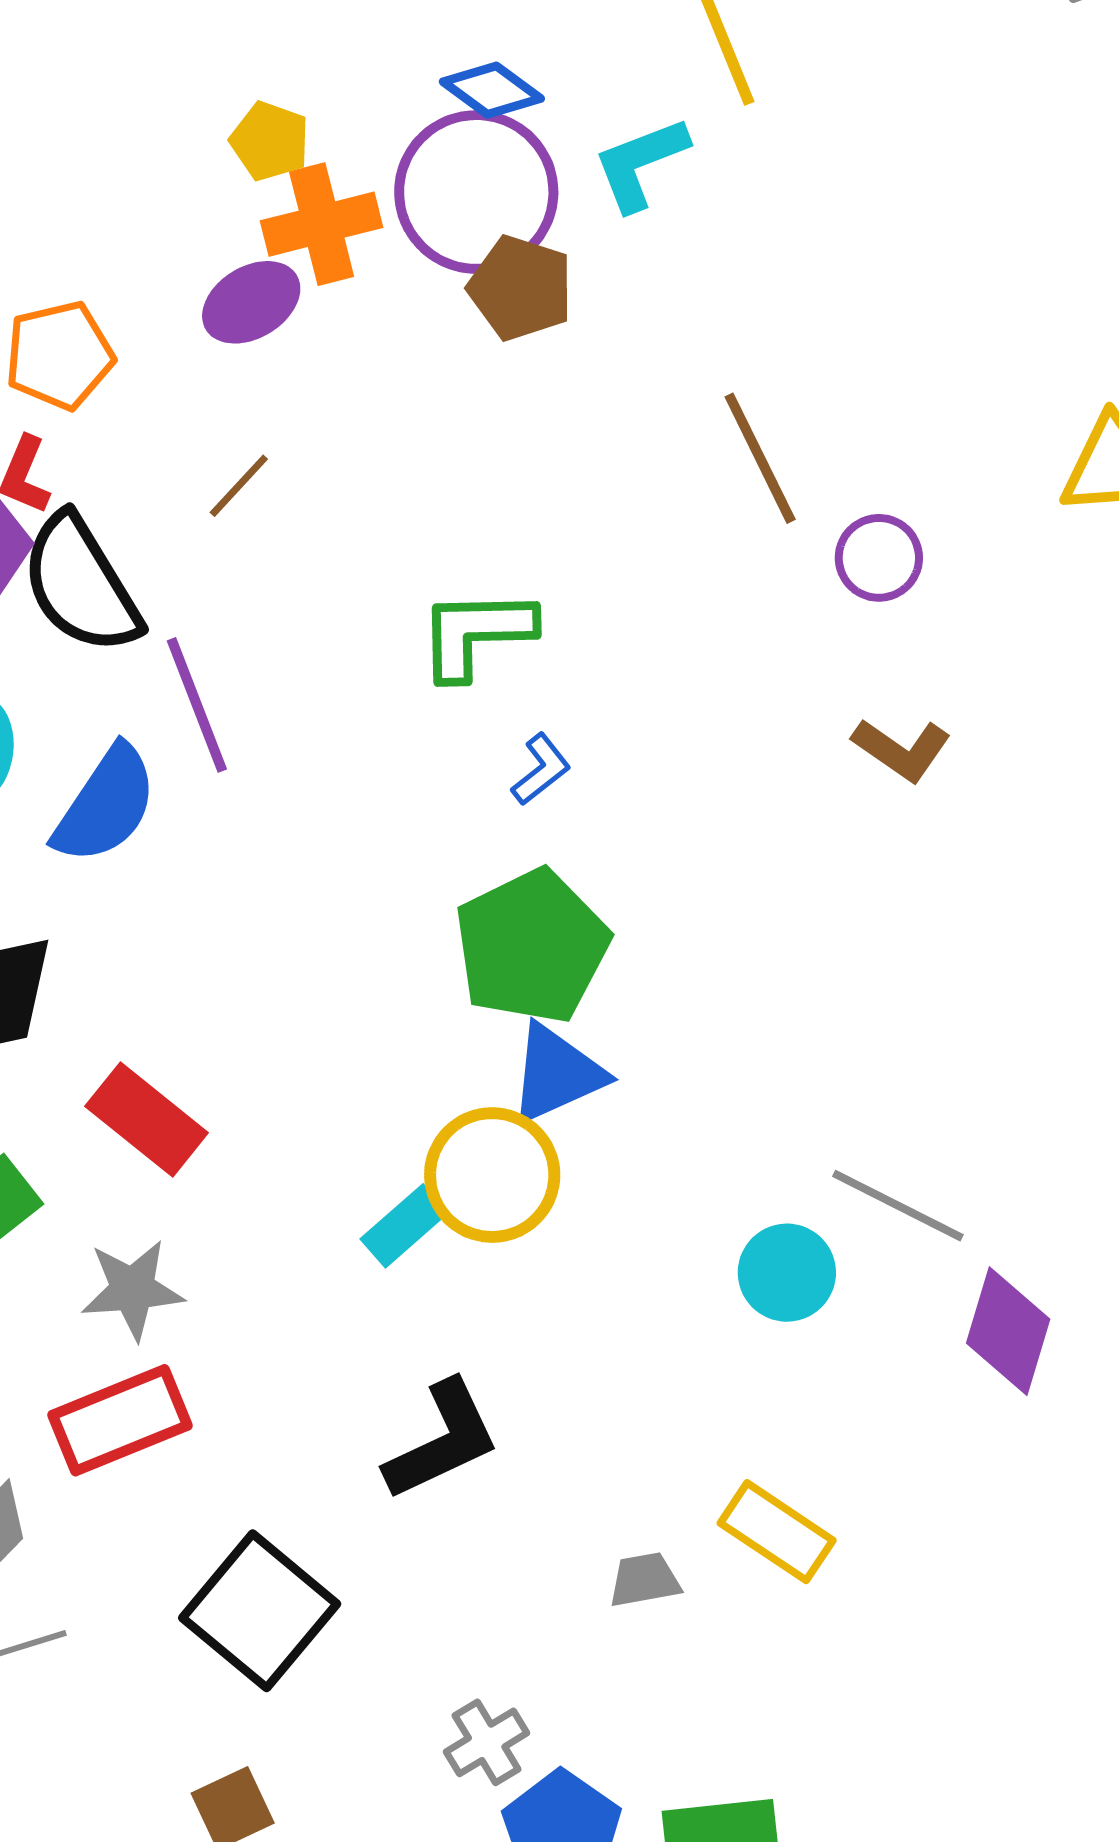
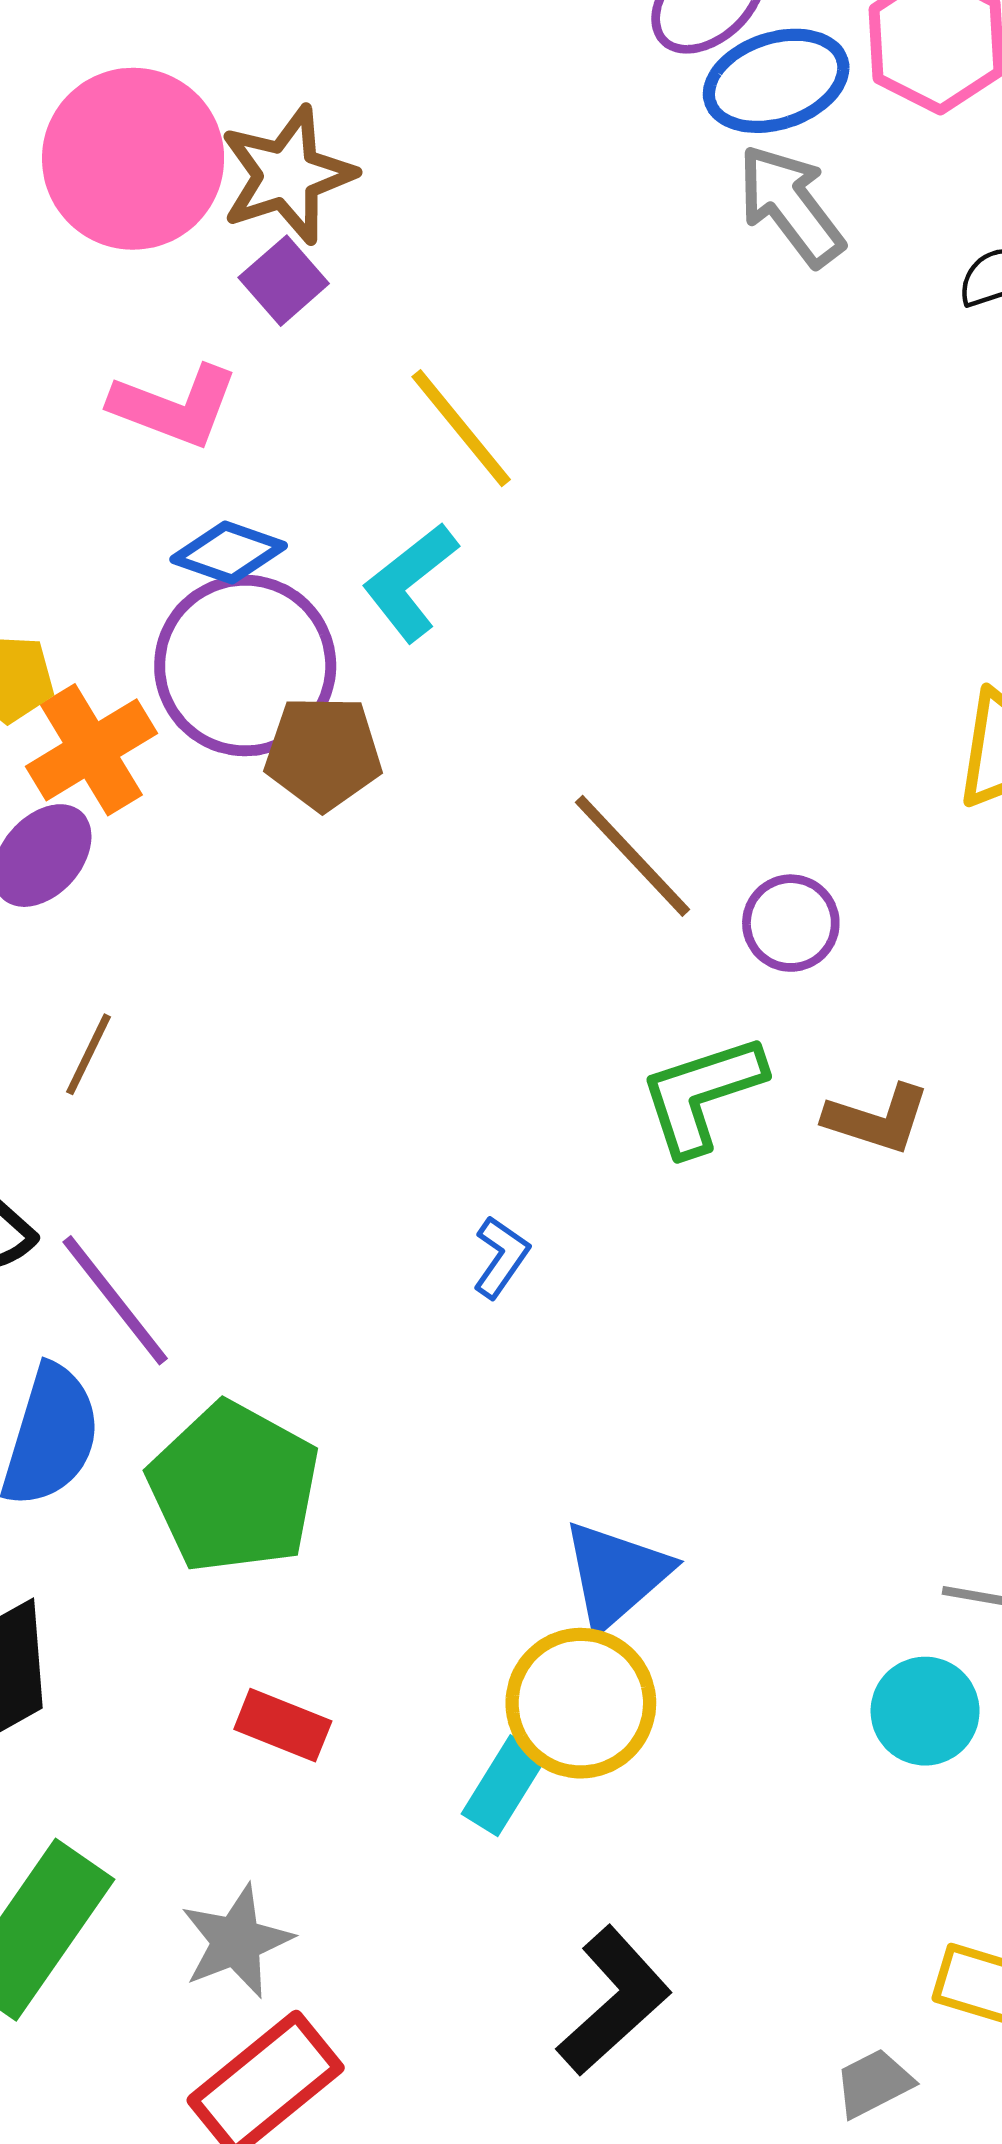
green L-shape: (476, 633) -> (702, 1094), moved
green pentagon: (532, 946) -> (234, 1488), moved
red rectangle: (147, 1119) -> (283, 1725), moved, size x0.7

